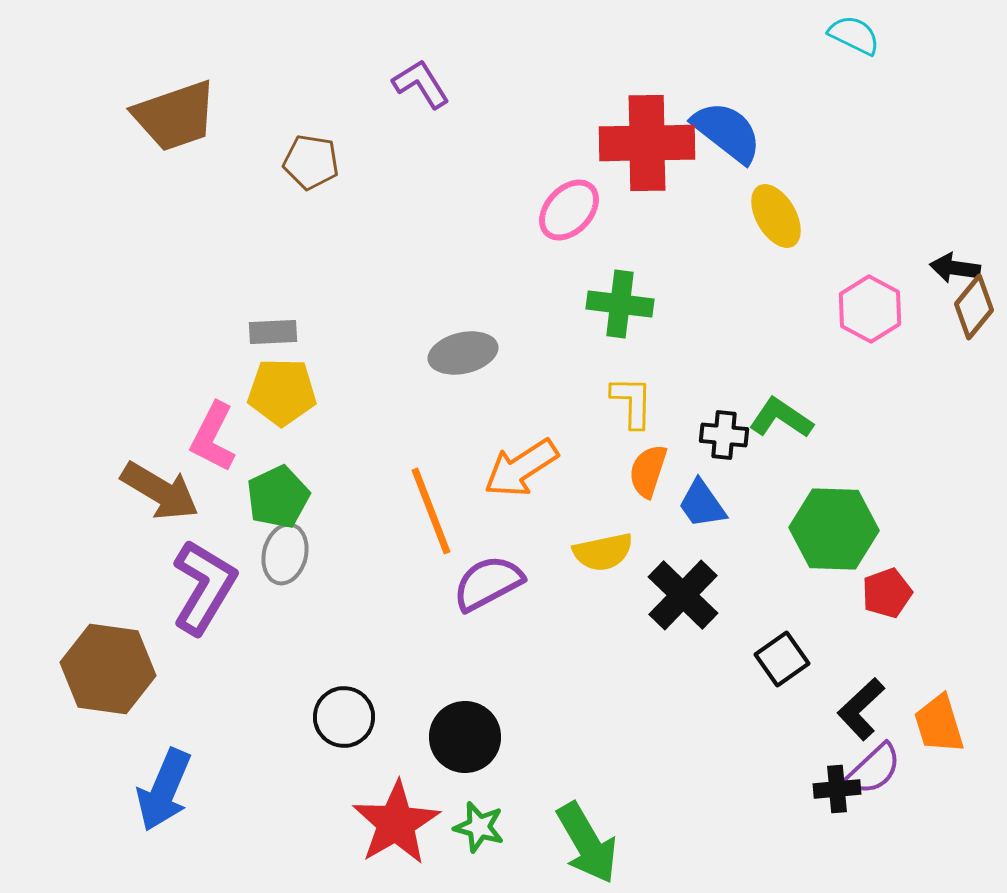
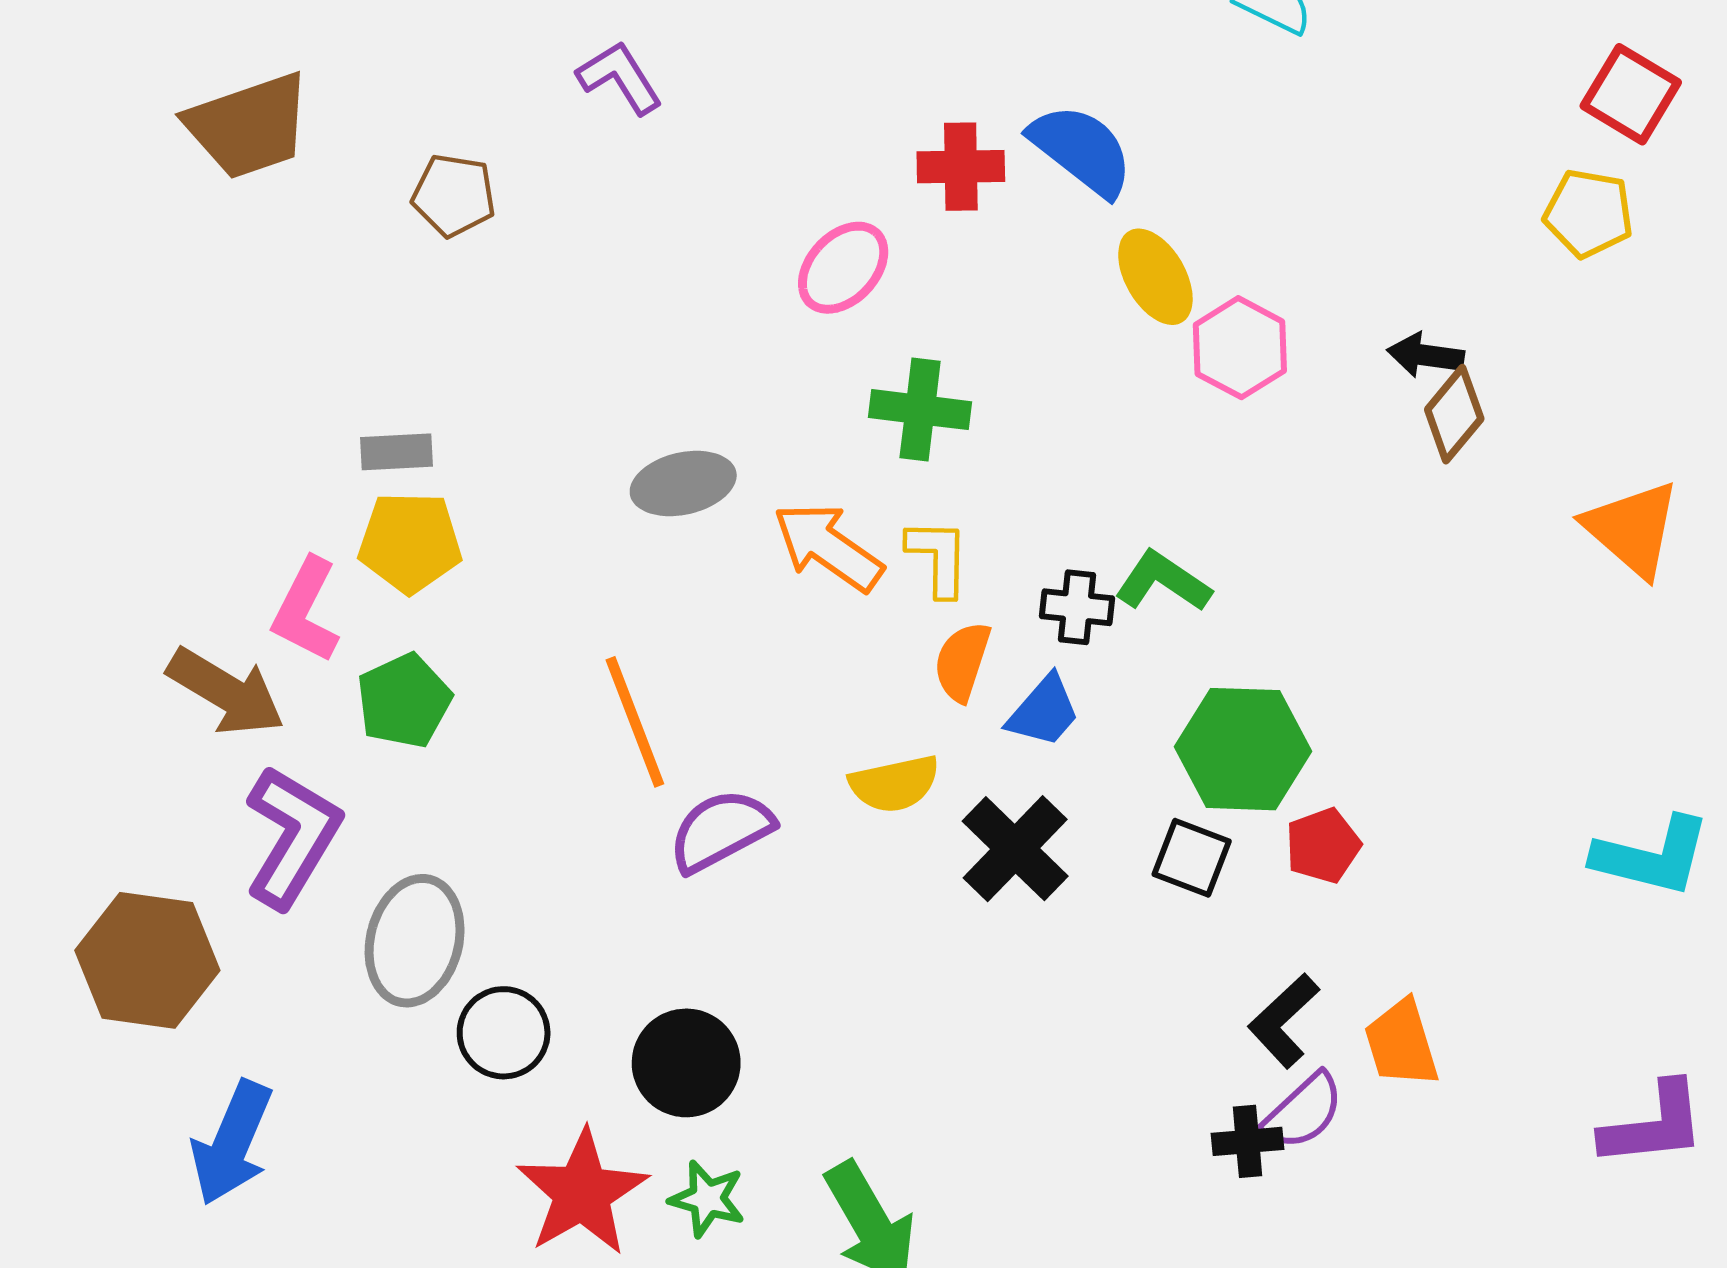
red cross: (647, 143) -> (961, 167), size x0.6
pink hexagon: (870, 309) -> (1240, 348), moved
orange arrow: (521, 468) -> (828, 547), moved, turned 68
blue trapezoid: (702, 504) -> (1044, 711), turned -104
gray ellipse: (285, 554) -> (415, 941), moved, size x1.4
black square: (782, 659) -> (1192, 858), moved, turned -34

